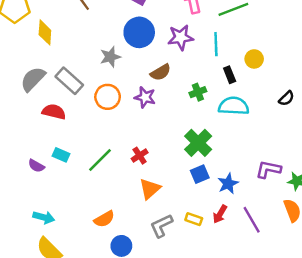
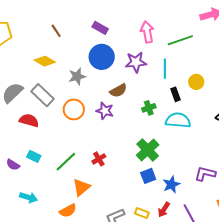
yellow diamond: (45, 32) -> (45, 61), moved, turned -65
orange triangle: (150, 189) -> (81, 187), moved
cyan arrow: (44, 217) -> (29, 197), moved

